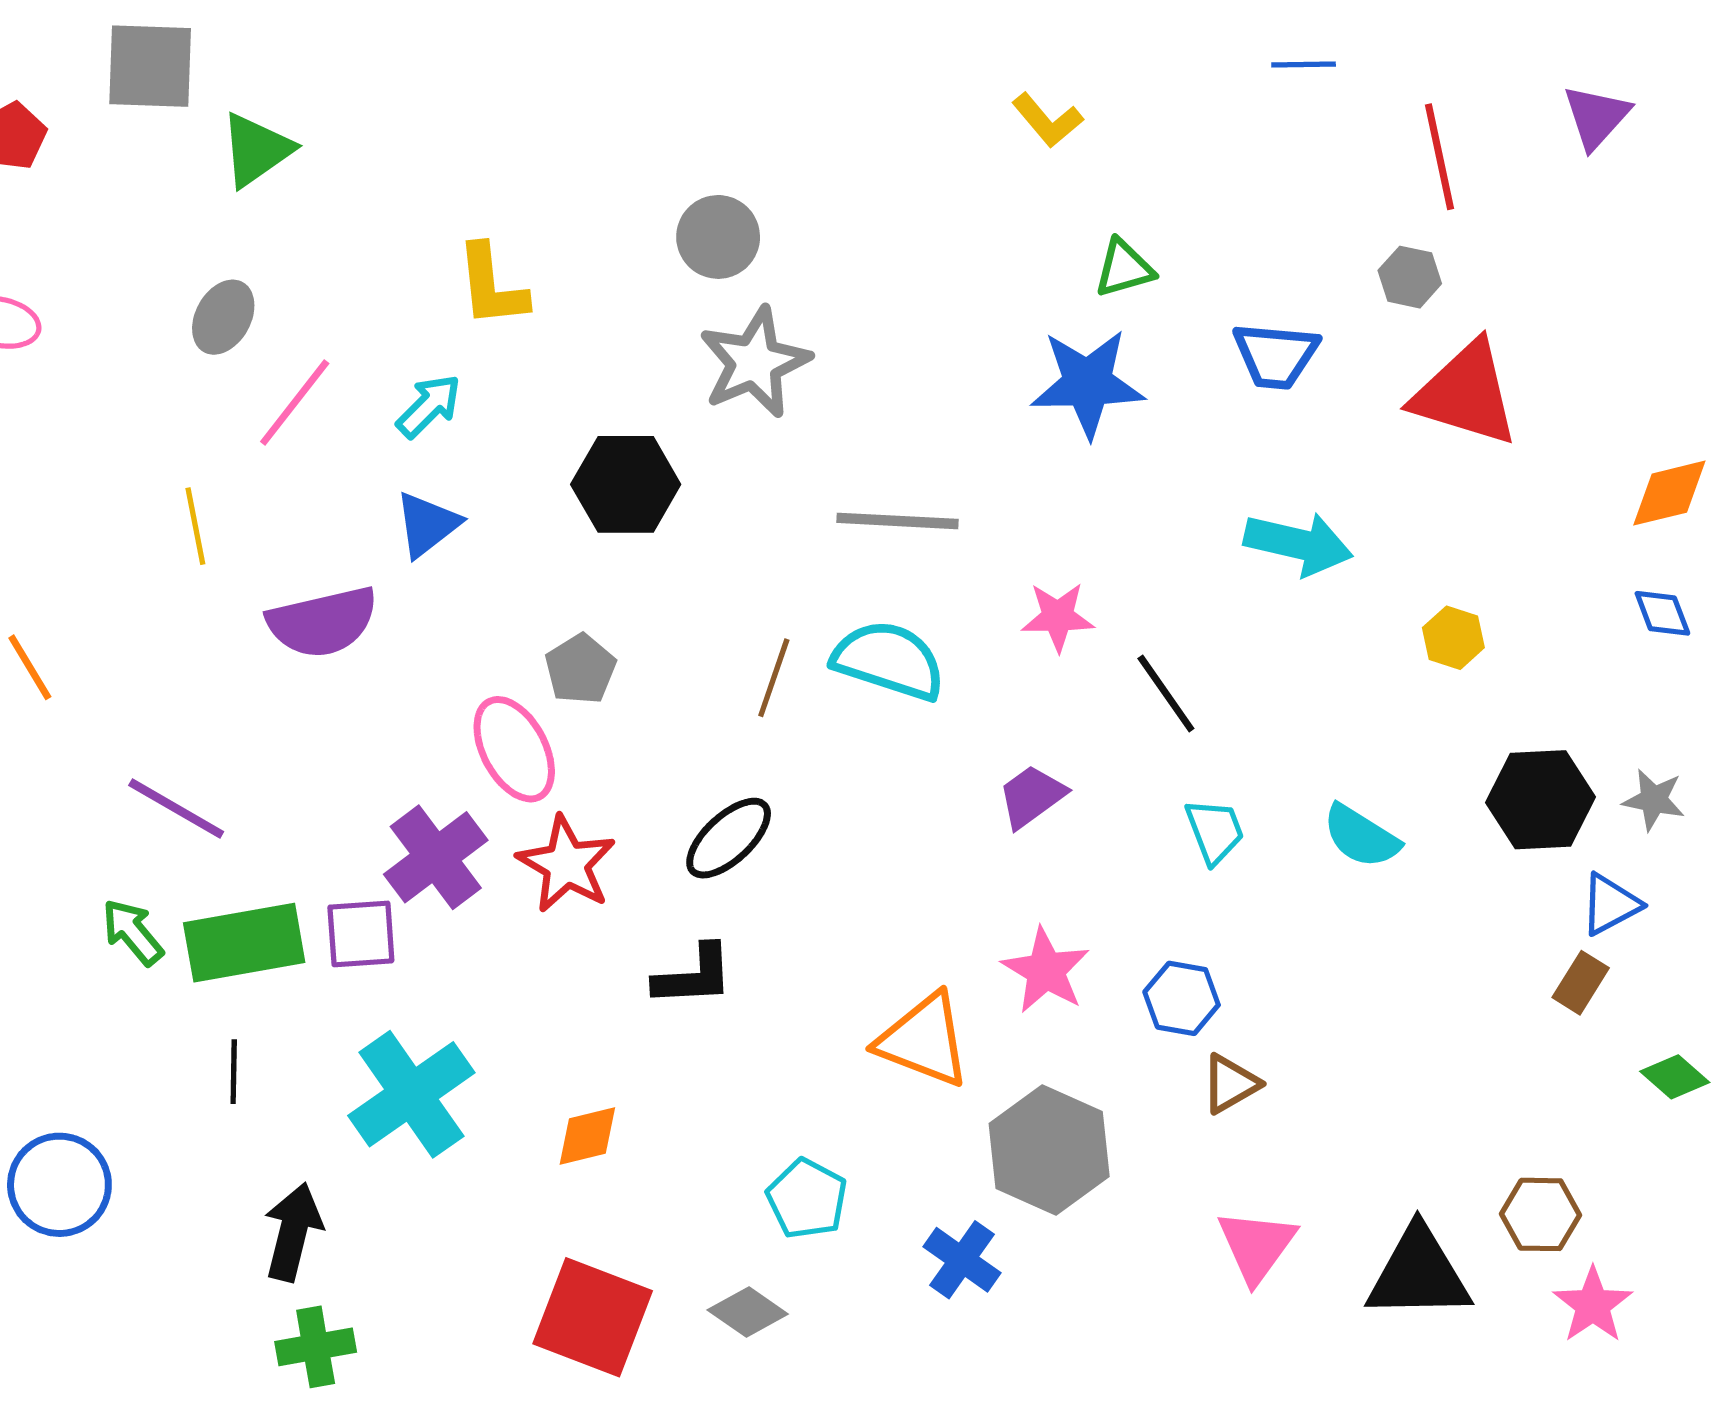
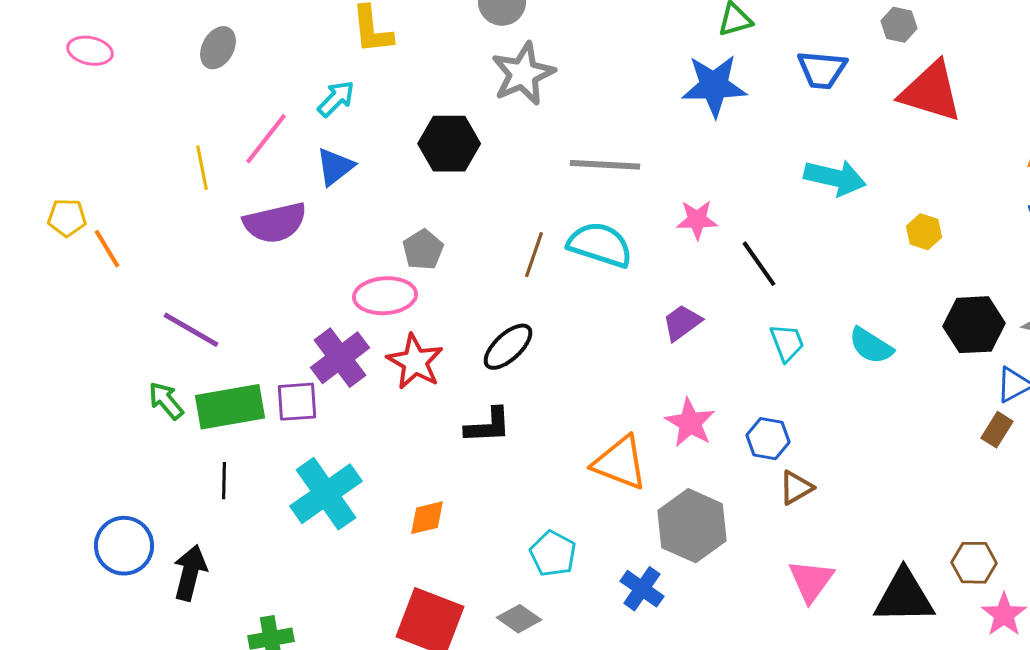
pink line: (295, 402) -> (266, 139), moved
pink ellipse: (514, 749) -> (385, 296), turned -66
black arrow: (293, 1232) -> (190, 573), moved

